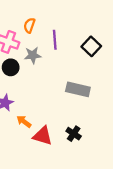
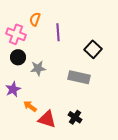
black square: (91, 46) -> (93, 49), moved
gray star: (33, 55) -> (38, 68), moved

